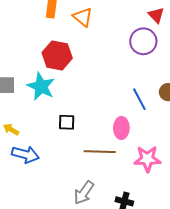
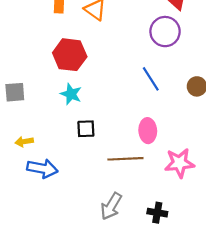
cyan star: (41, 86) -> (71, 94), moved, size x0.7
blue line: (139, 99) -> (151, 79), moved
yellow arrow: (11, 129) -> (24, 142), turned -35

